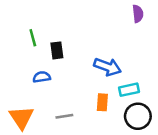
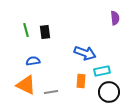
purple semicircle: (138, 14) -> (115, 18), moved
black rectangle: (57, 50) -> (45, 32), moved
orange triangle: (21, 117) -> (26, 85), moved, turned -30

